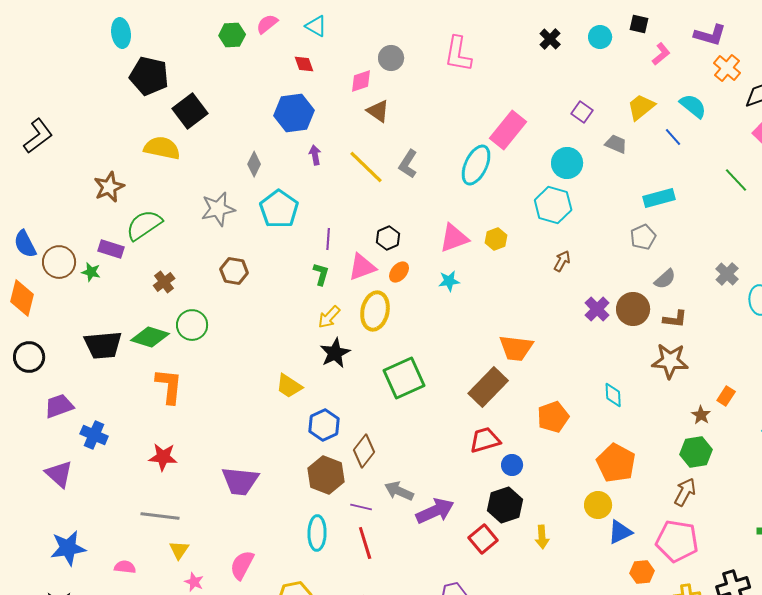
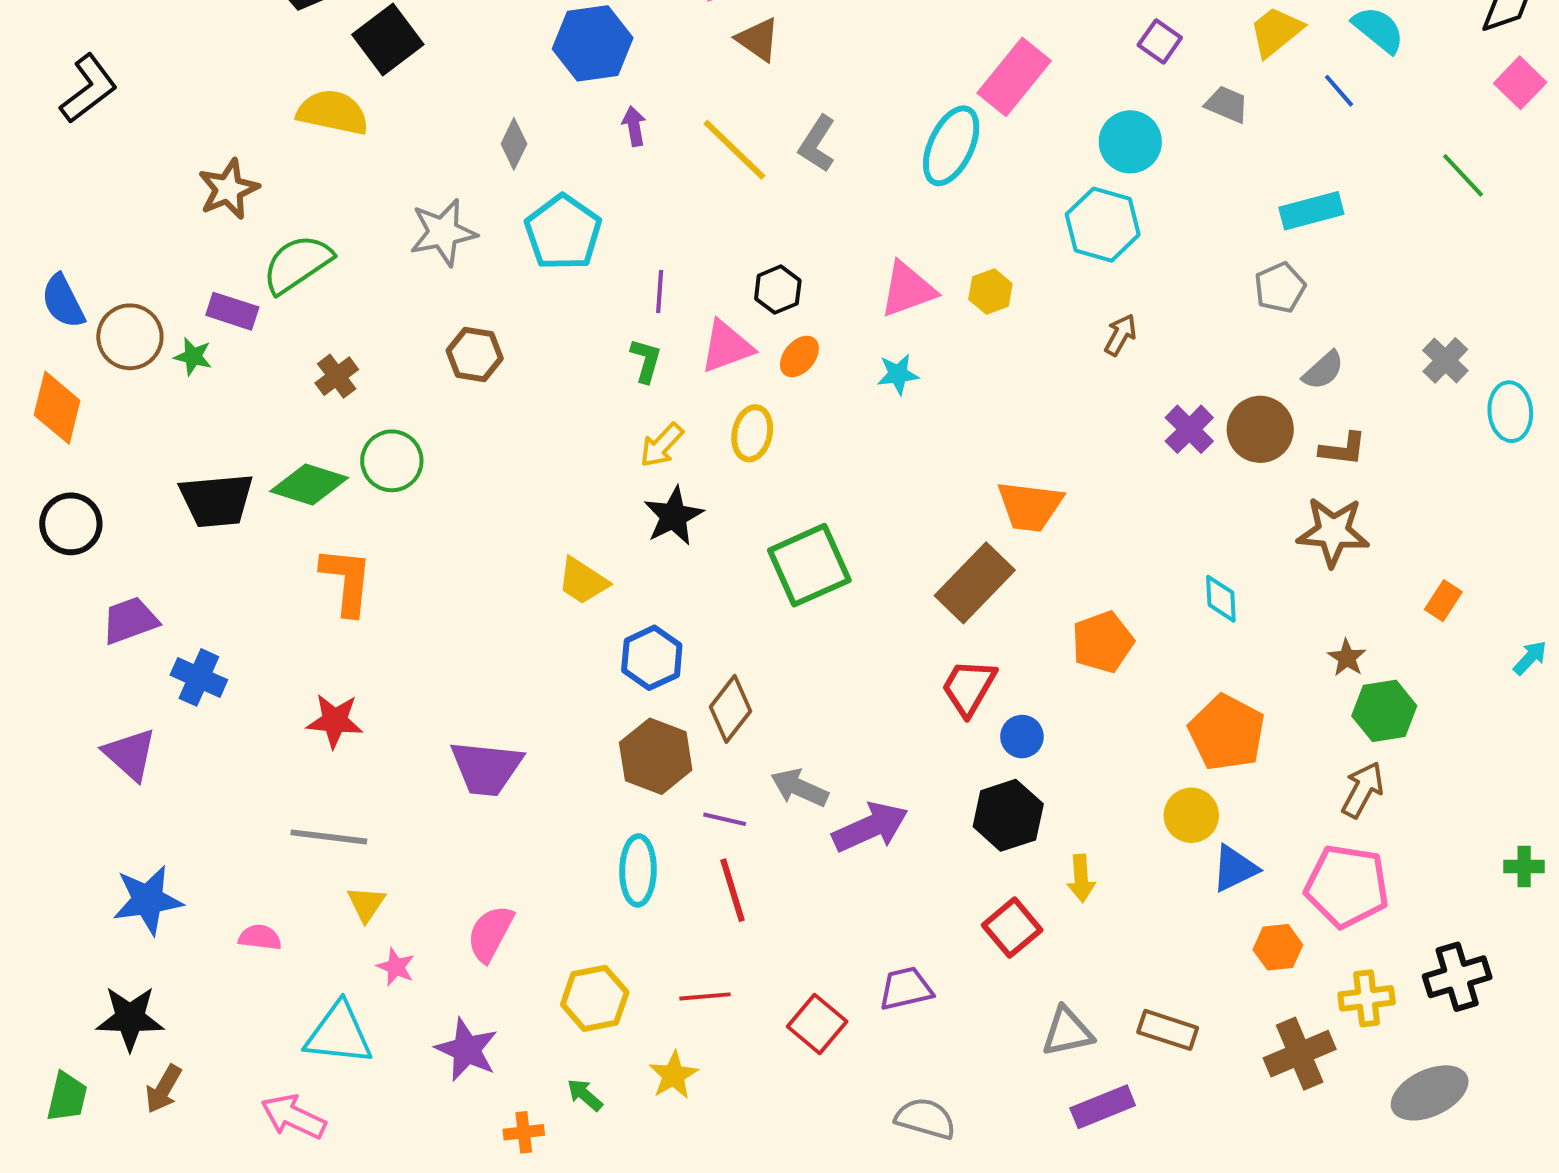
yellow ellipse: (375, 311) -> (752, 433), size x0.7
brown star: (701, 415) -> (1347, 658), moved
red trapezoid: (485, 440) -> (969, 687), turned -44
red square: (483, 539) -> (1012, 928), moved

